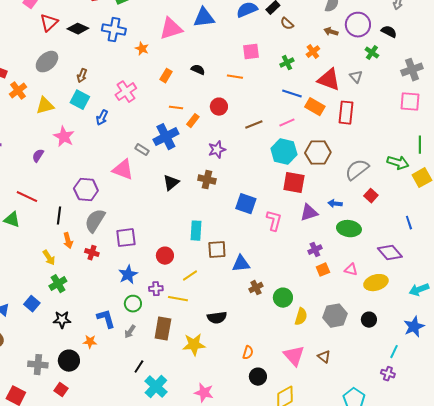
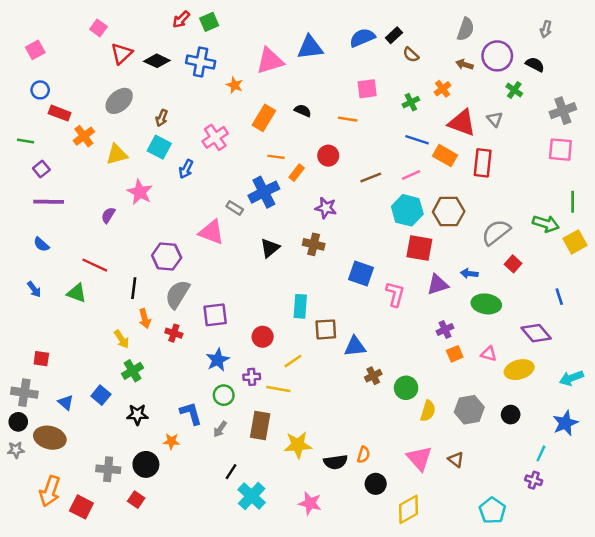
orange rectangle: (166, 76) -> (264, 118), size x1.5
purple star: (217, 150) -> (326, 208), turned 30
black semicircle: (217, 318) -> (336, 462), moved

